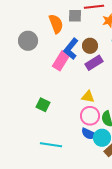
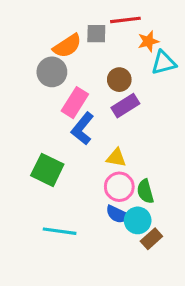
orange semicircle: (56, 24) -> (67, 46), turned 78
gray circle: (28, 41) -> (52, 72), moved
blue L-shape: (71, 49) -> (83, 129), moved
green square: (43, 105) -> (47, 170), size x1.5

